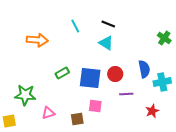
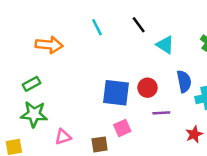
black line: (108, 24) -> (139, 25), turned 32
cyan triangle: (106, 43) -> (165, 45), moved
green rectangle: (62, 73) -> (32, 84), moved
pink square: (95, 106) -> (122, 128), turned -32

